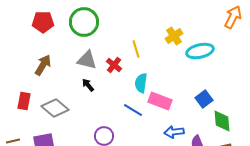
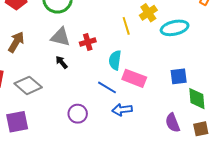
yellow line: (136, 49) -> (126, 26), moved
red cross: (114, 65) -> (88, 42), turned 35
blue square: (204, 99) -> (179, 76), turned 30
blue arrow: (174, 132) -> (122, 110), moved

